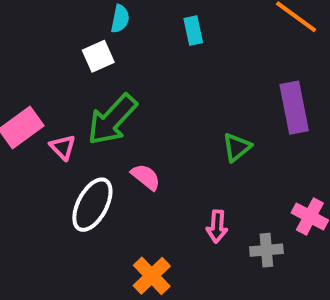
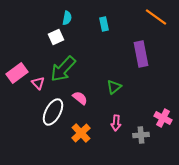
purple rectangle: (294, 108) -> (141, 54), moved
green triangle: (237, 147) -> (114, 87), moved
orange cross: (152, 276) -> (81, 133), moved

